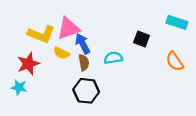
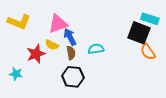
yellow L-shape: (41, 34) -> (19, 22), moved
black square: (142, 39) -> (139, 33), moved, size x1.6
red star: (28, 64) -> (36, 54), moved

